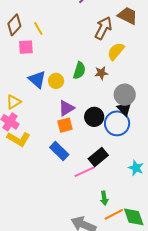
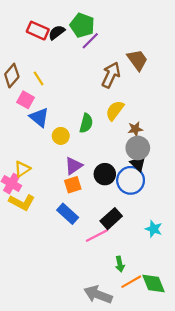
brown trapezoid: (128, 16) -> (137, 60), turned 30
pink square: (26, 47) -> (26, 100), turned 35
yellow semicircle: (116, 51) -> (115, 110), moved
brown star: (101, 73) -> (135, 129), moved
blue triangle: (37, 79) -> (39, 117), moved
yellow triangle: (14, 102) -> (22, 169), moved

